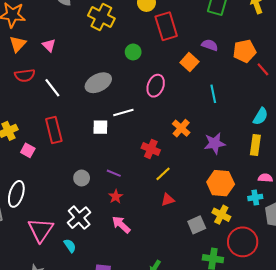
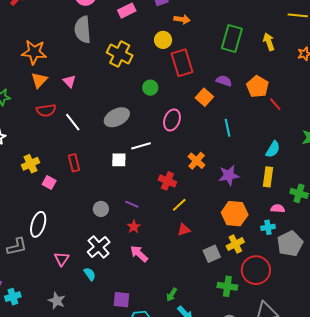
orange pentagon: (245, 51) -> (257, 87), turned -30
red rectangle: (54, 130) -> (74, 163), size x0.7
yellow cross: (221, 215) -> (235, 244), turned 36
pink triangle: (41, 230) -> (62, 259), size x0.6

